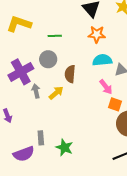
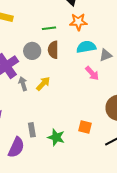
green line: (55, 36) -> (49, 28), moved
brown semicircle: (70, 74) -> (53, 50), moved
orange square: (115, 104) -> (85, 127), moved
purple semicircle: (24, 154) -> (16, 147), turned -40

